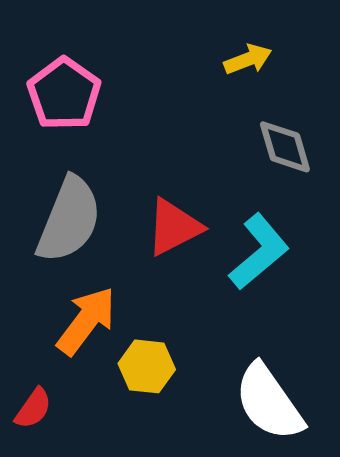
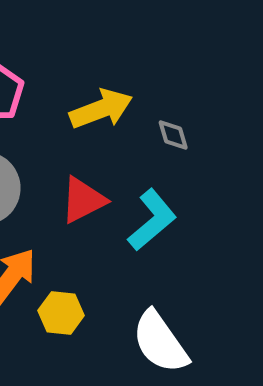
yellow arrow: (248, 59) -> (101, 109), moved, size x1.6
gray diamond: (285, 147) -> (173, 135), size x0.7

